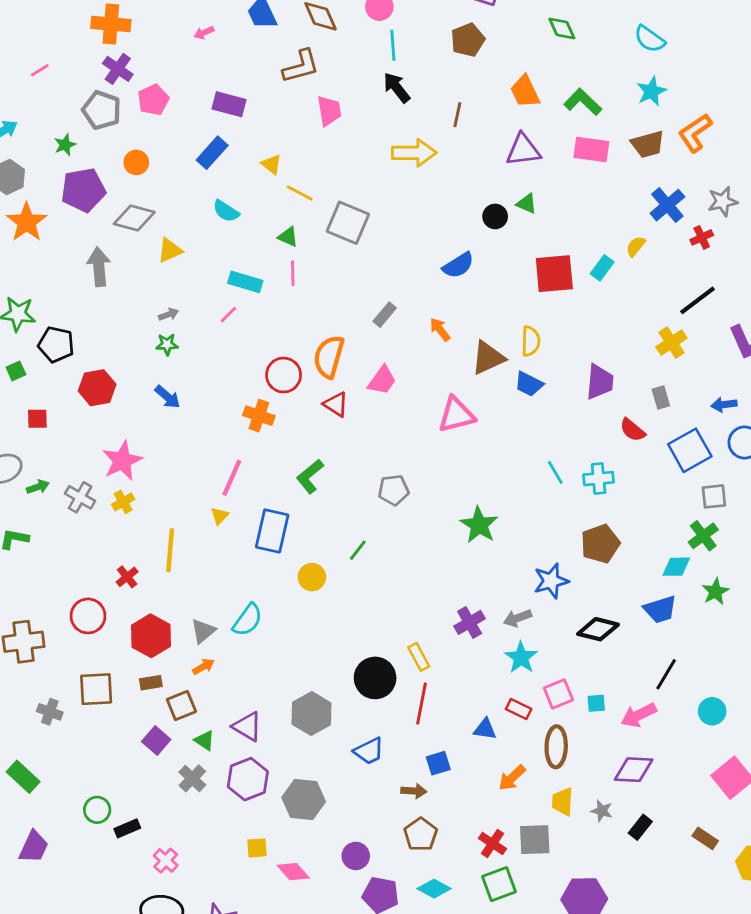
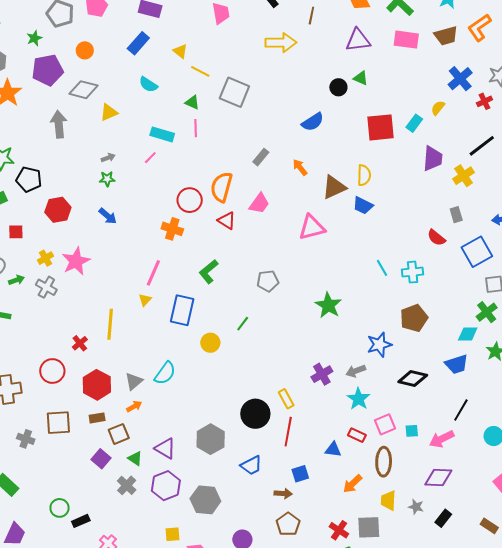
purple trapezoid: (600, 382) -> (433, 159), moved
yellow cross: (123, 502) -> (45, 258), moved

